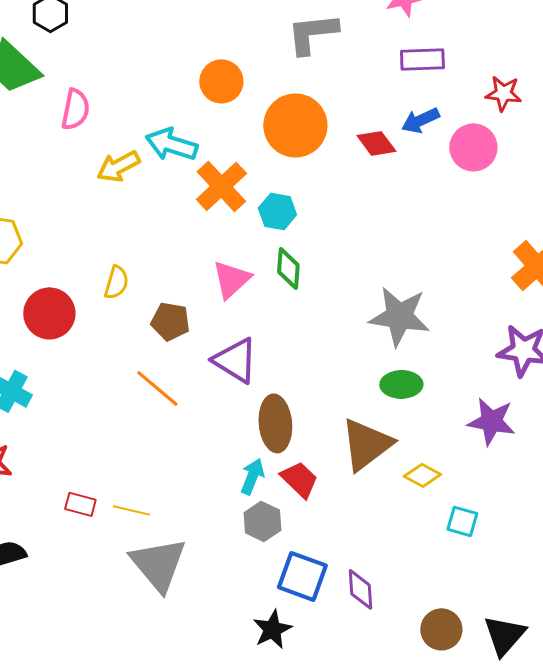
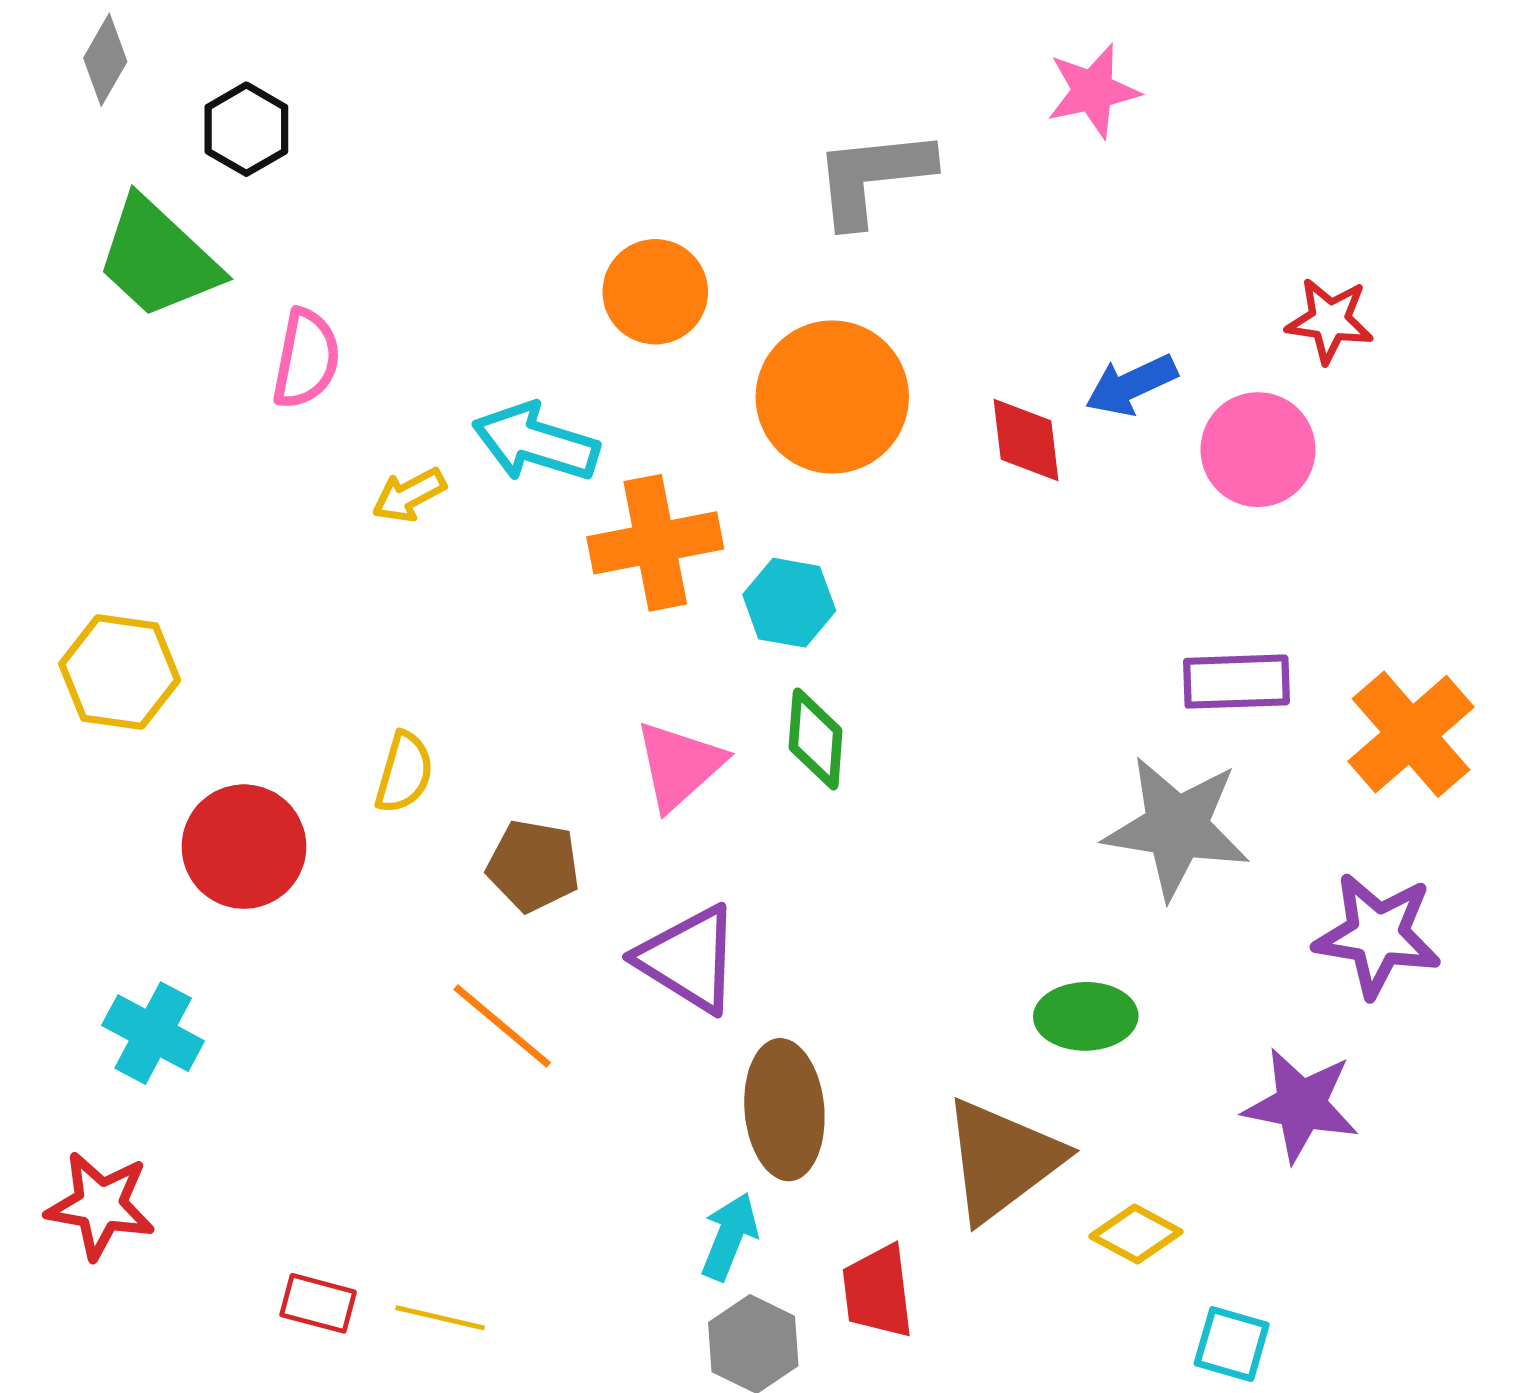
purple rectangle: (422, 59) -> (1236, 682), moved
red diamond: (376, 143) -> (1026, 440), turned 30
yellow arrow: (118, 166) -> (409, 495), size x0.7
orange cross: (221, 186) -> (655, 543), turned 32
gray star: (399, 316) -> (1177, 827), moved
red trapezoid: (299, 479) -> (878, 1291), moved, turned -141

